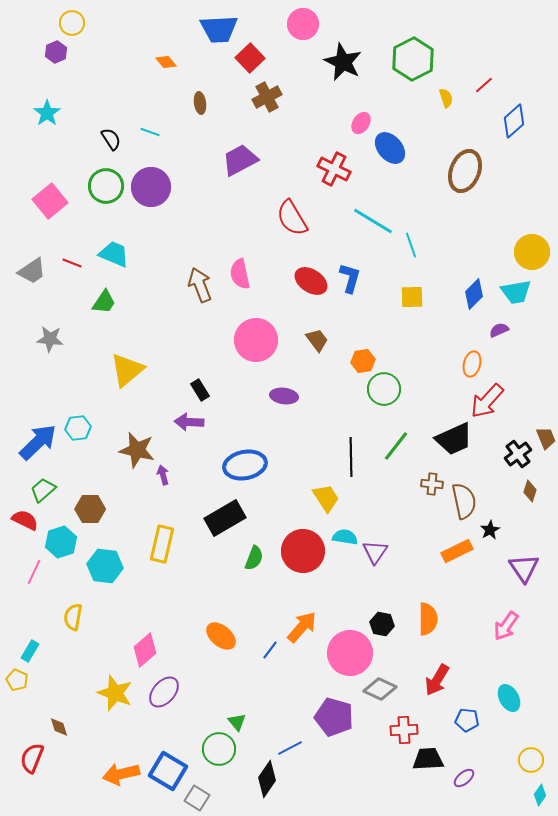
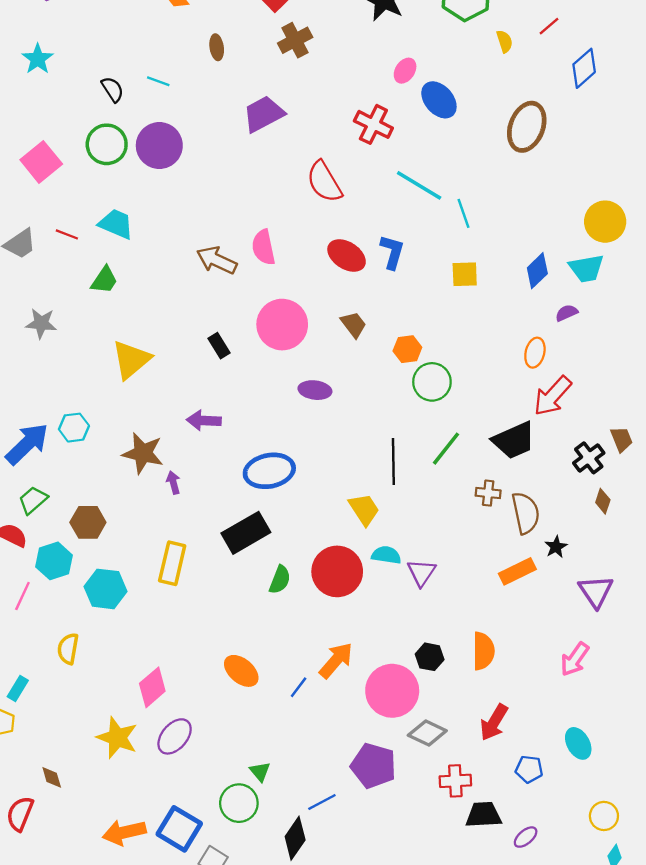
brown arrow: (200, 285) -> (217, 260), turned -44
black rectangle: (200, 390) -> (219, 346), moved

